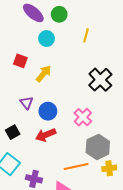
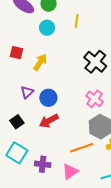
cyan circle: (47, 39) -> (47, 28), moved
purple triangle: (27, 103) -> (27, 92), turned 32
pink cross: (83, 117) -> (95, 99), moved

